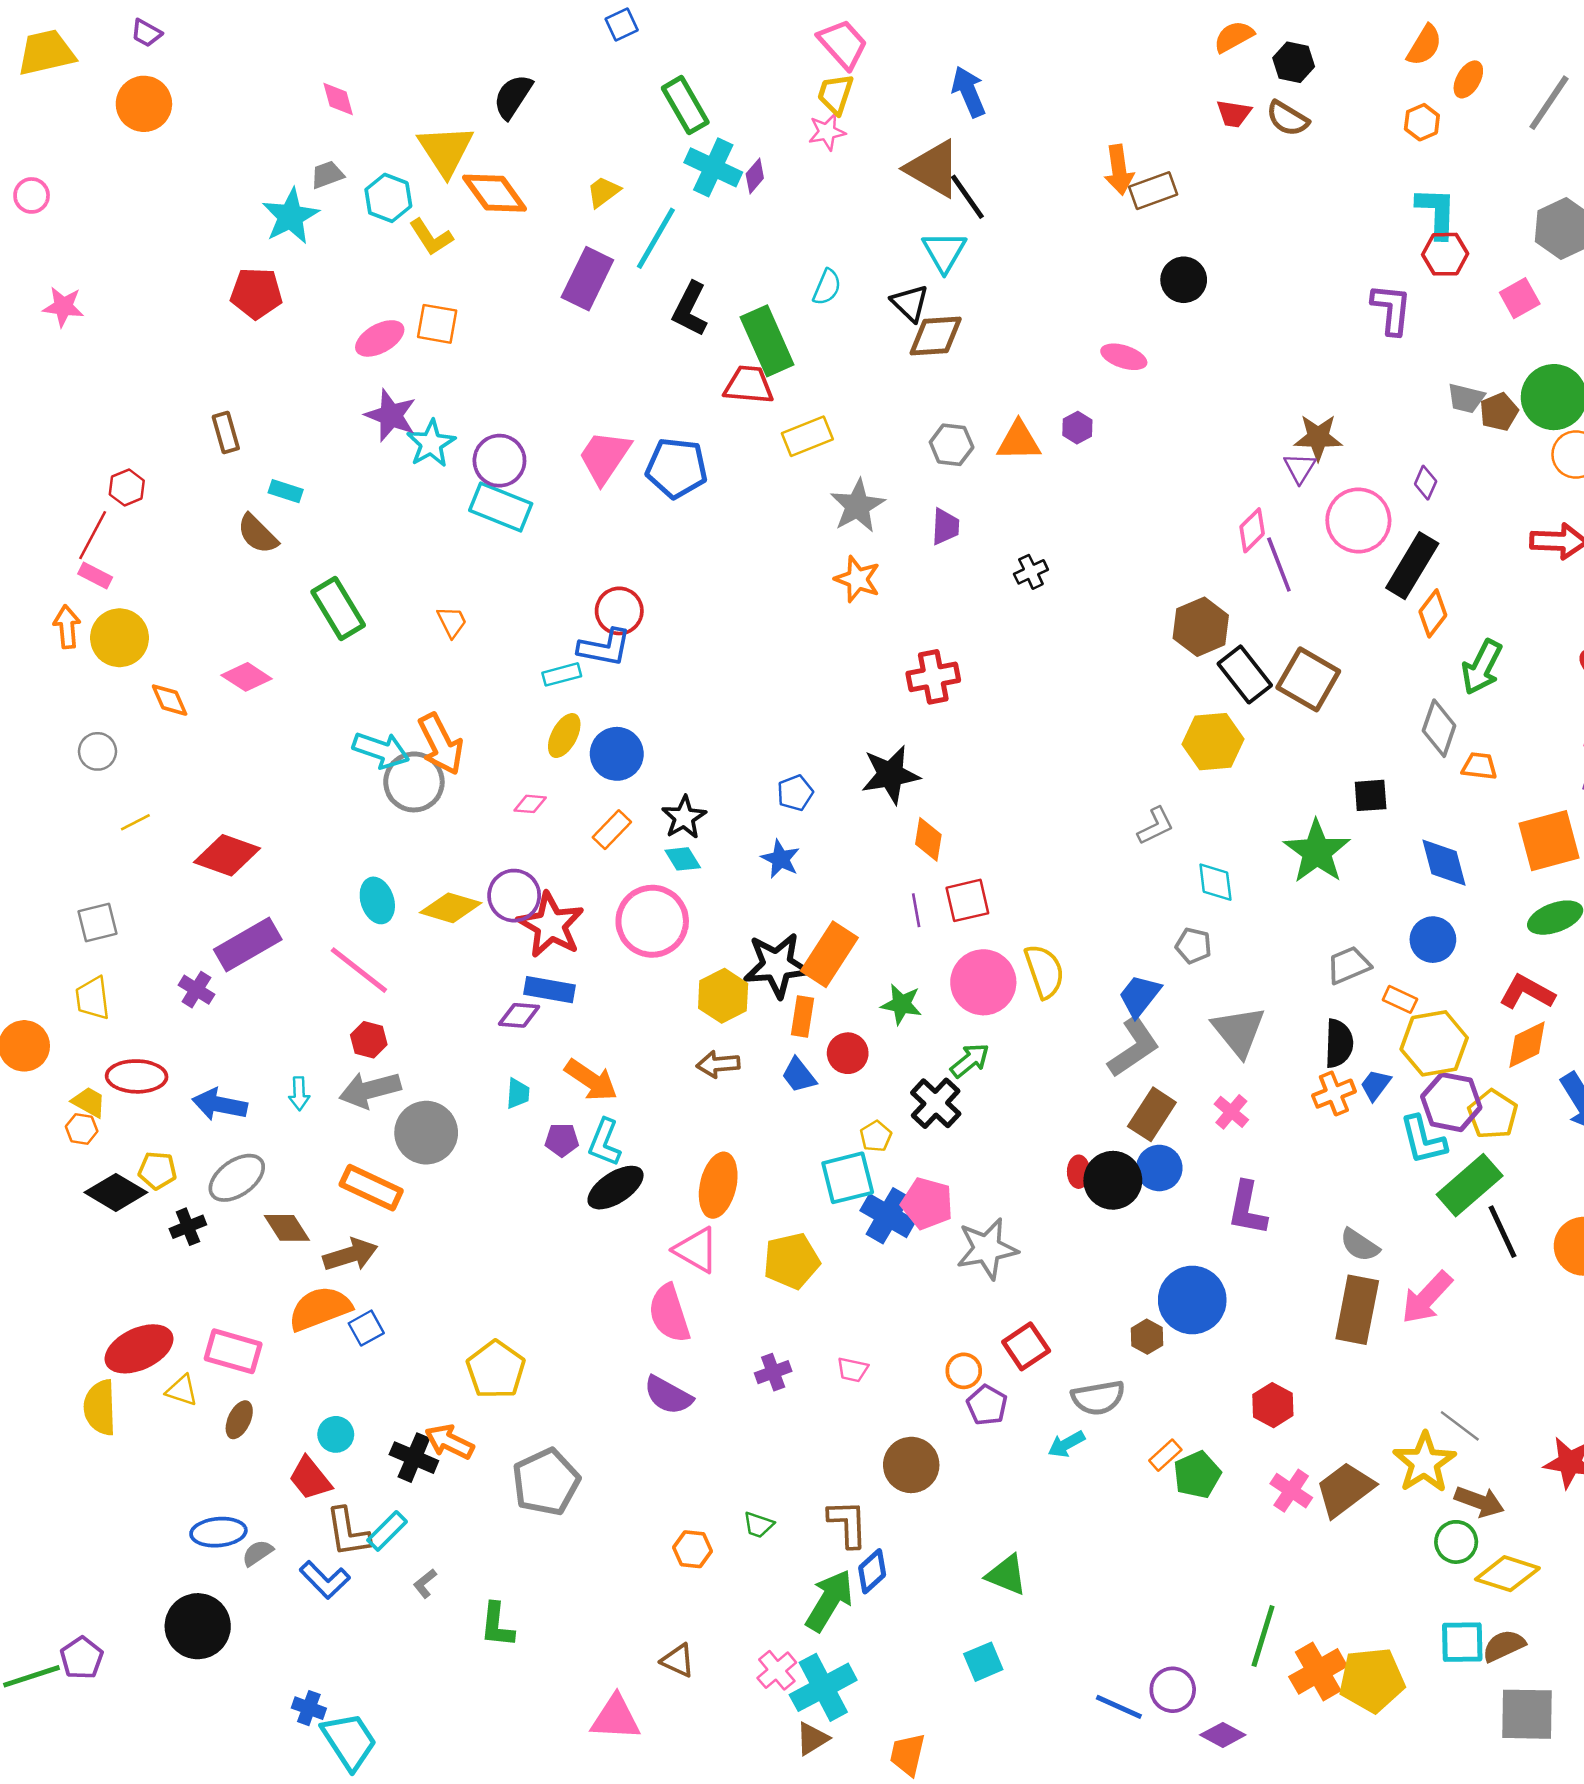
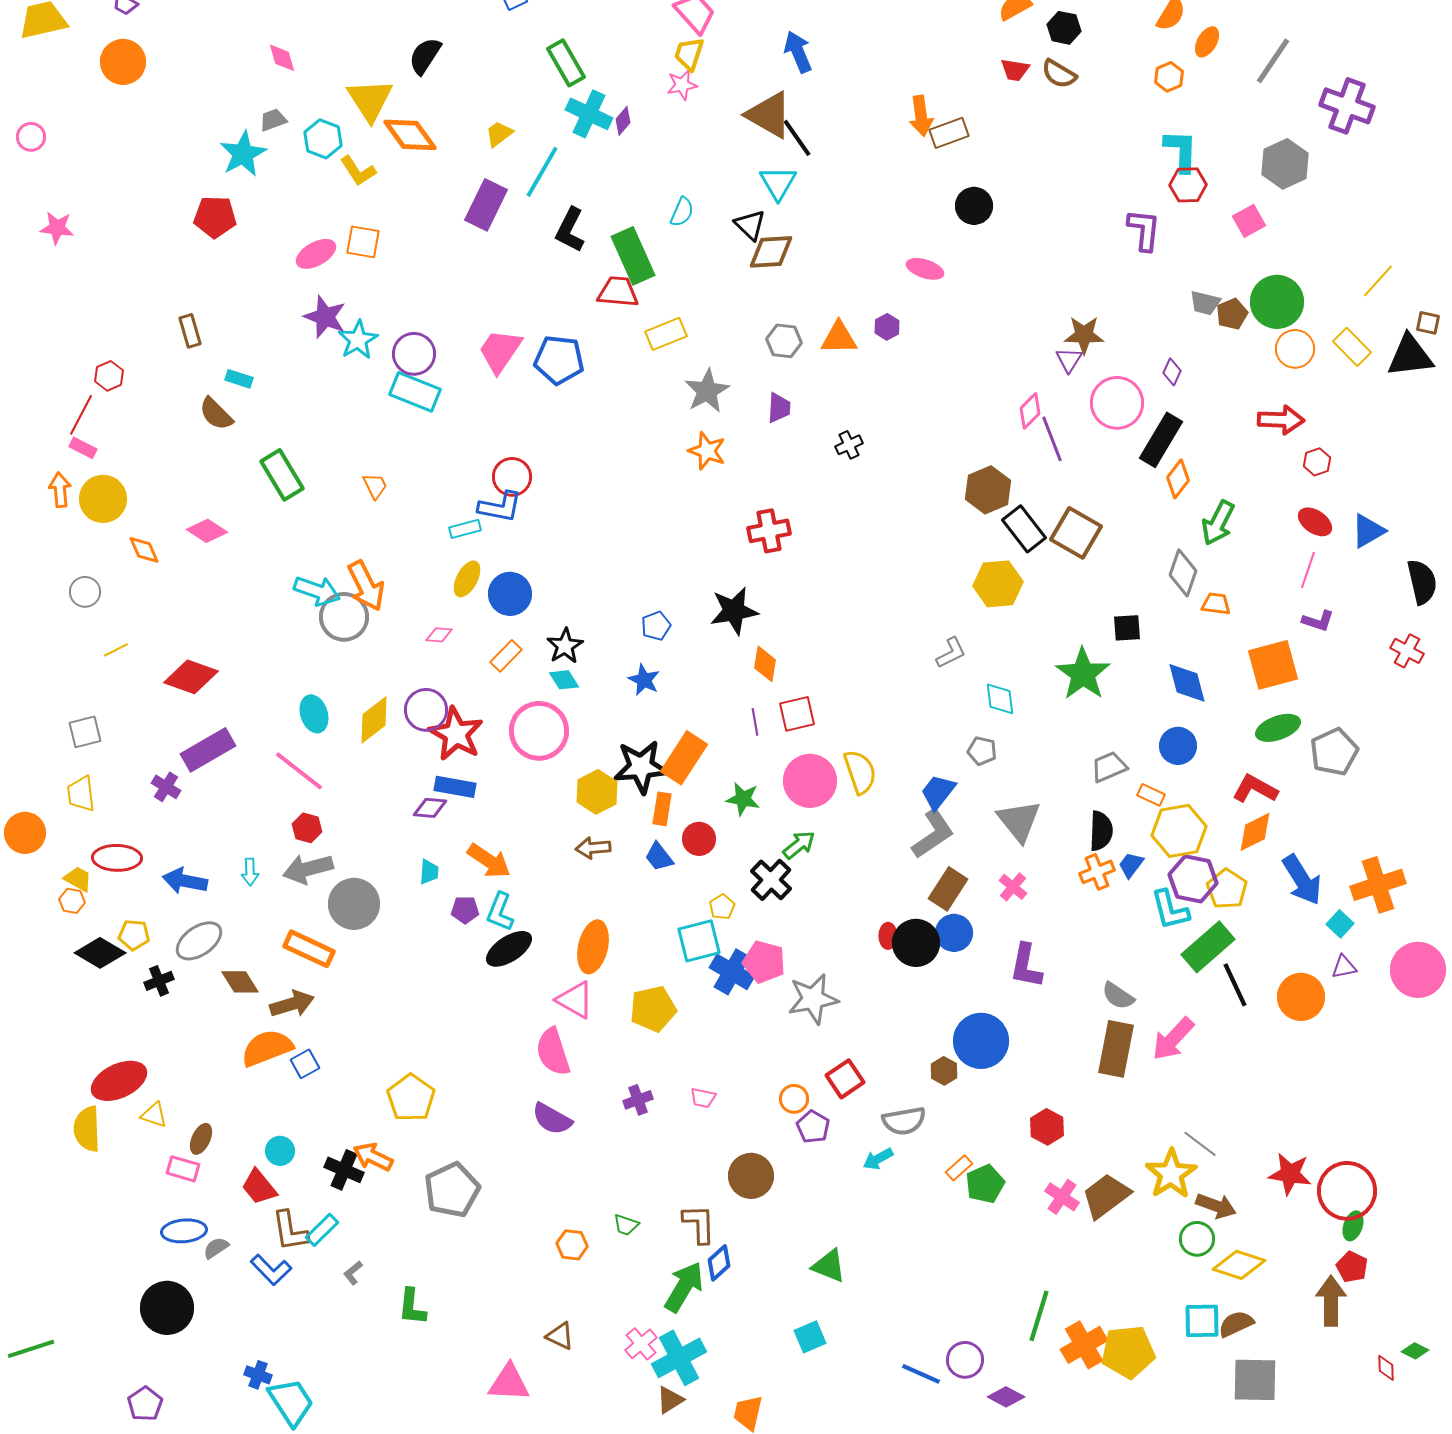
yellow diamond: (451, 908) -> (374, 720), turned -54
pink rectangle: (233, 1351) -> (183, 1169), moved, size x0.7
purple pentagon: (82, 1658) -> (145, 1404), moved

